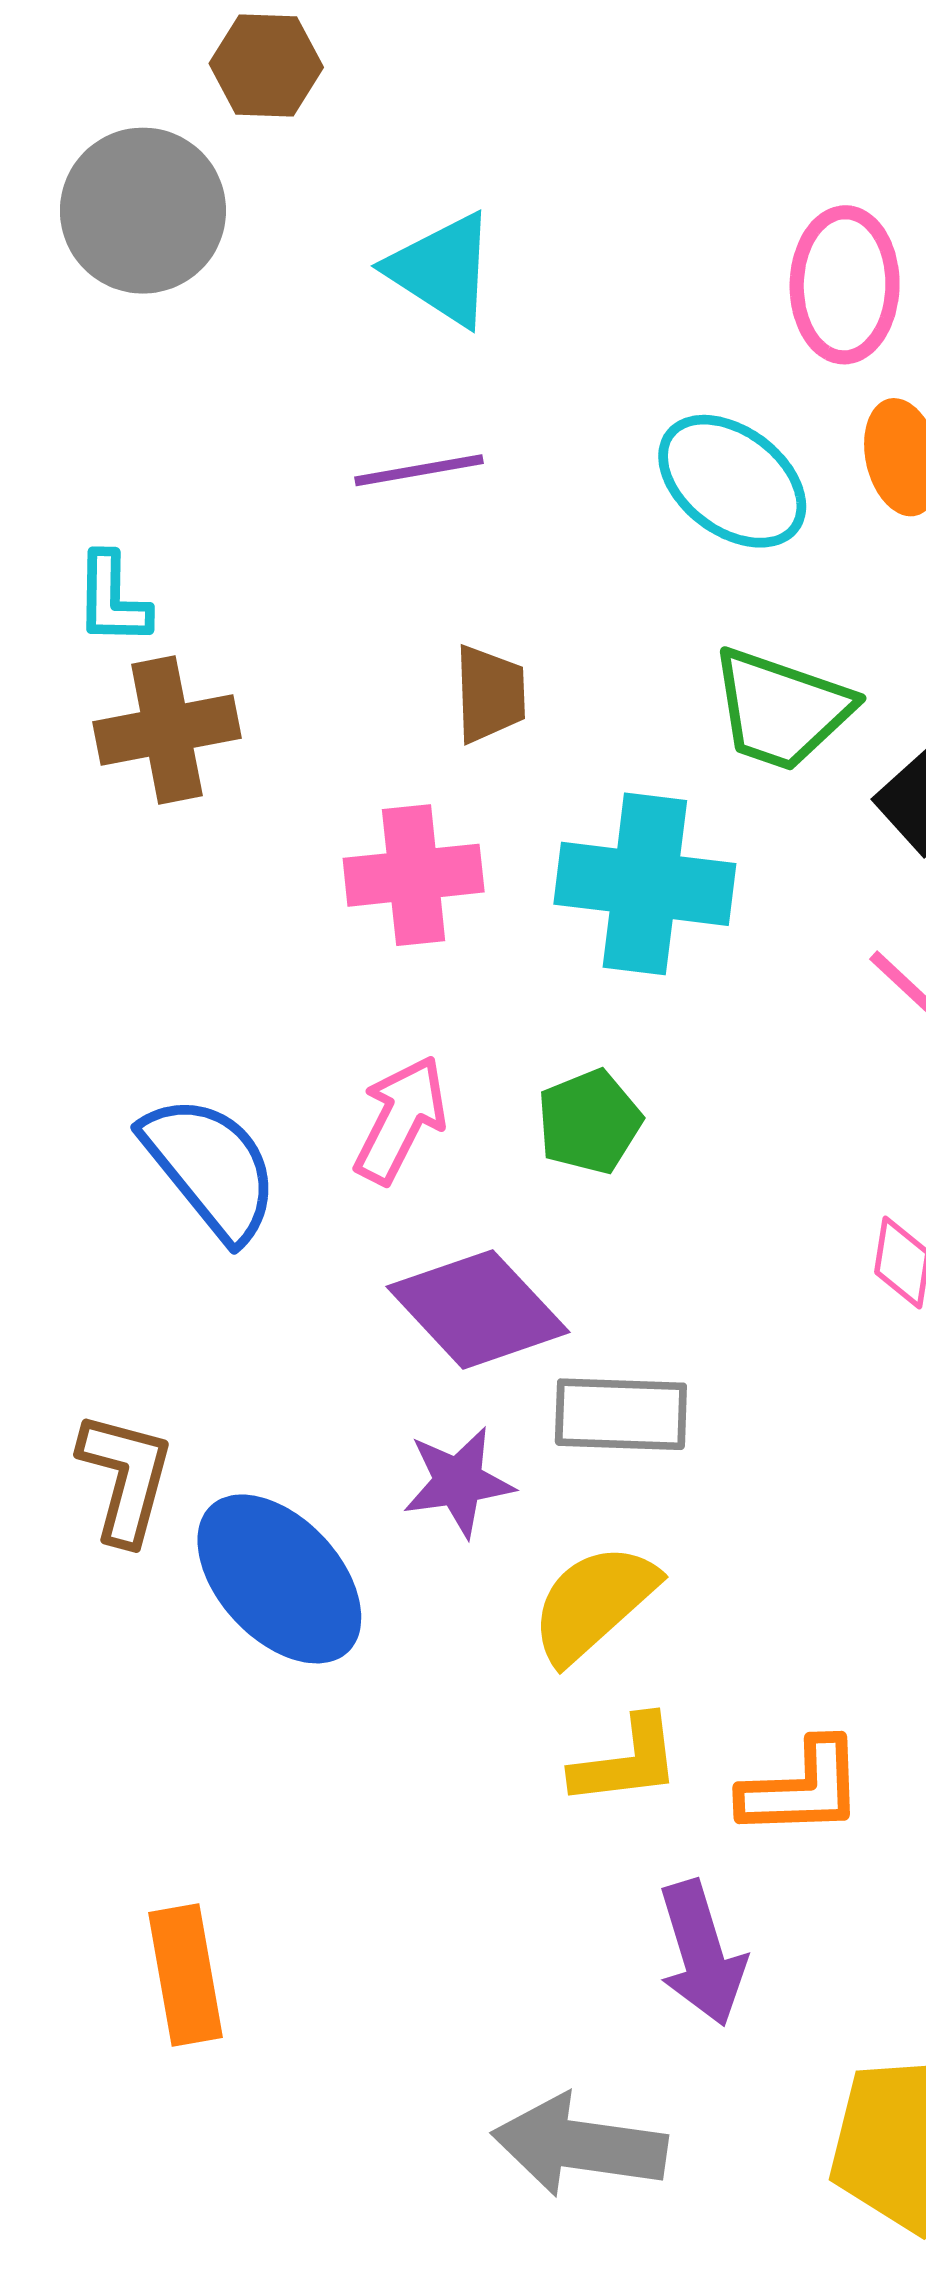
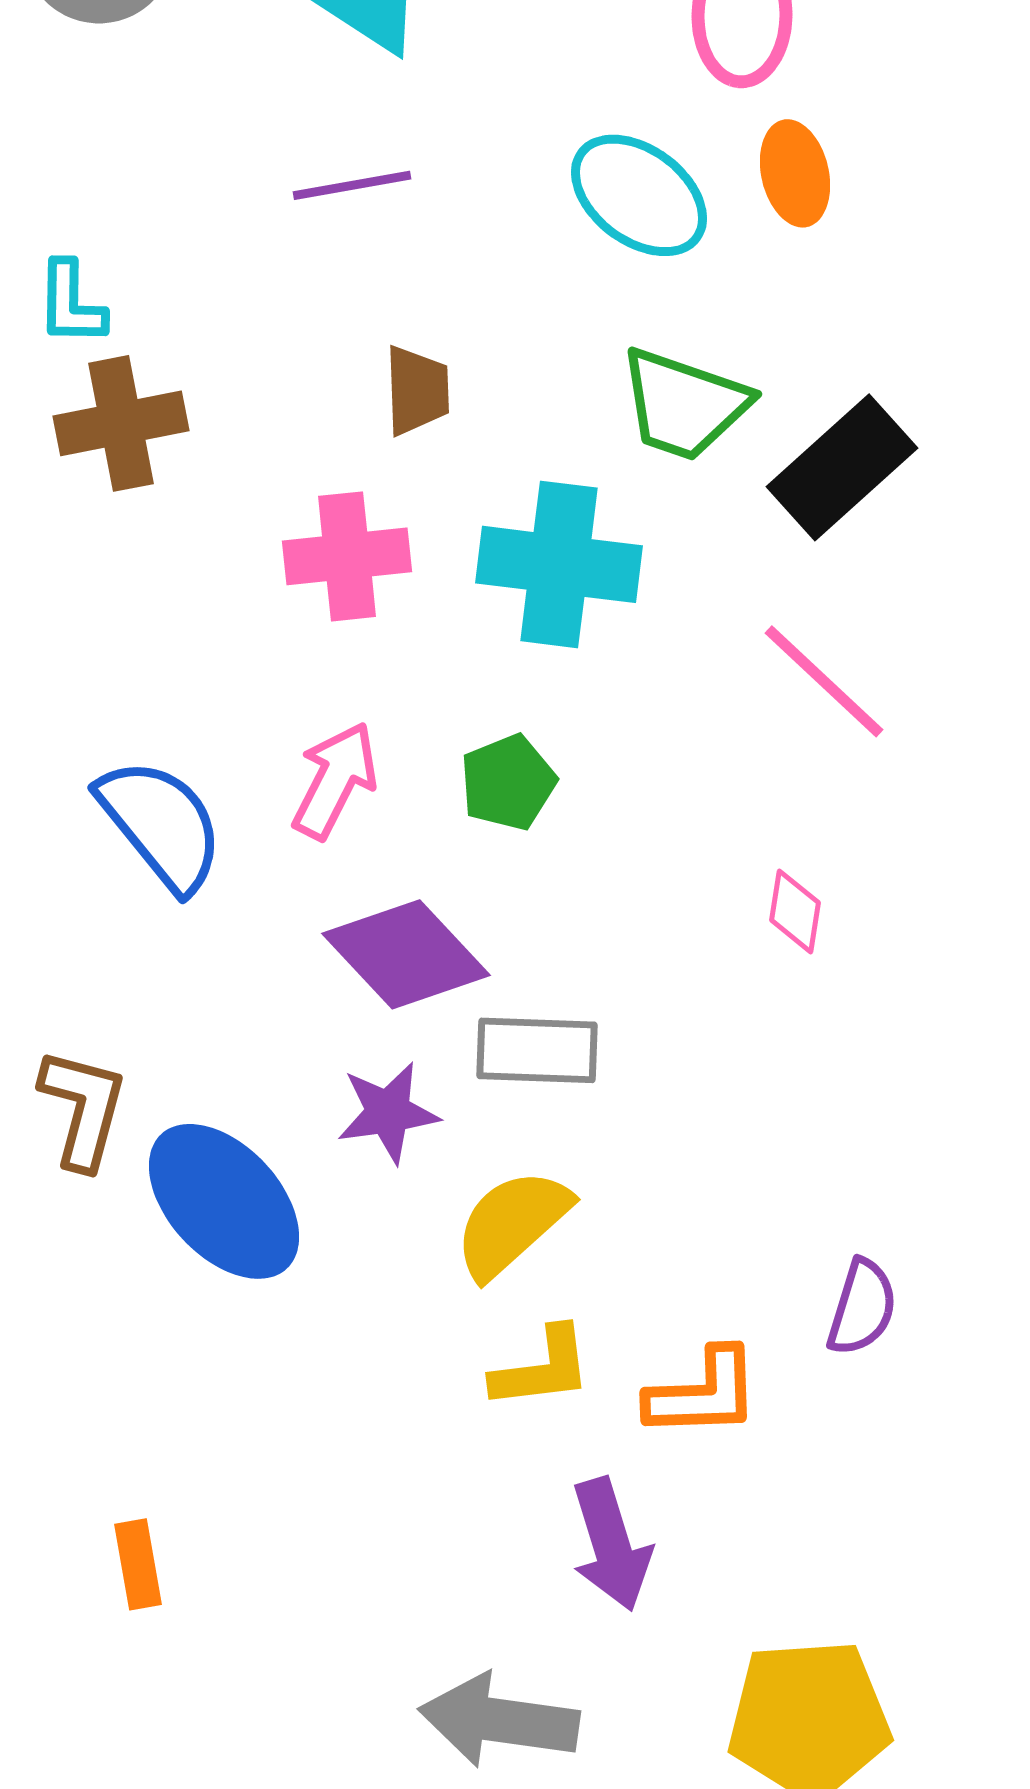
orange rectangle: (186, 1975) -> (138, 1564), size x0.7

